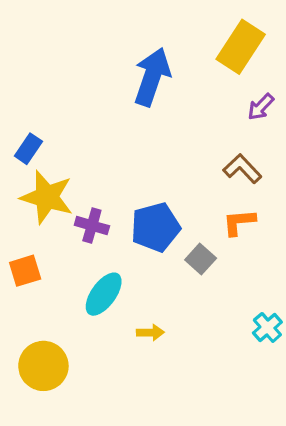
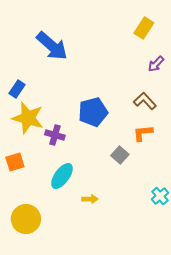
yellow rectangle: (241, 47) -> (144, 28), size x0.7
blue arrow: (152, 77) -> (52, 46), moved, turned 112
blue pentagon: (155, 227) -> (93, 112), moved

